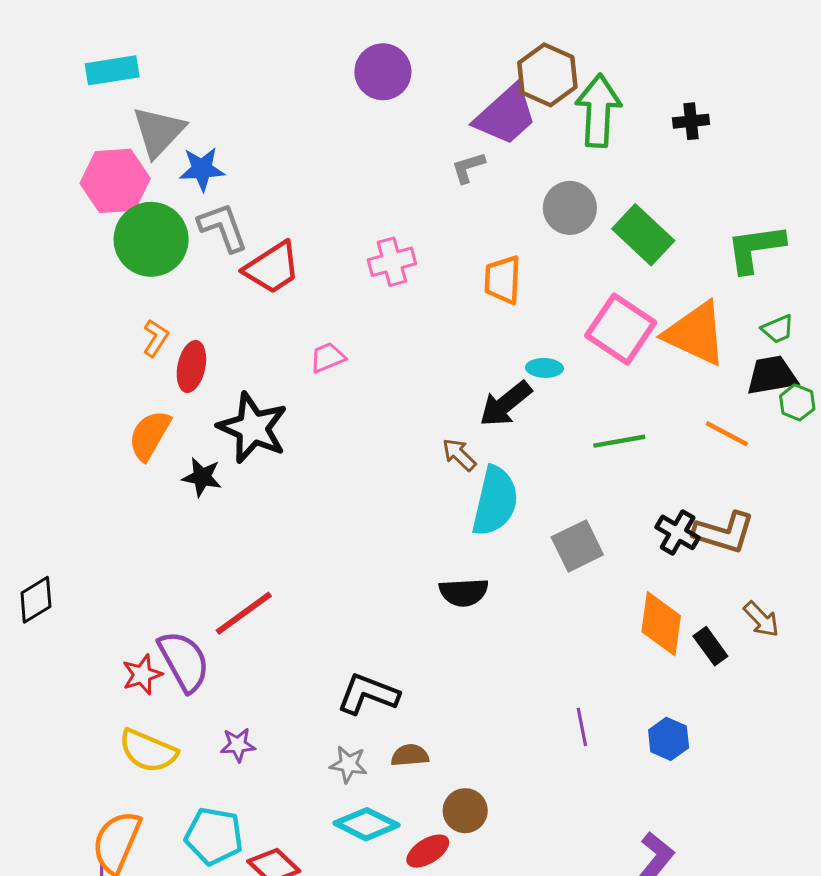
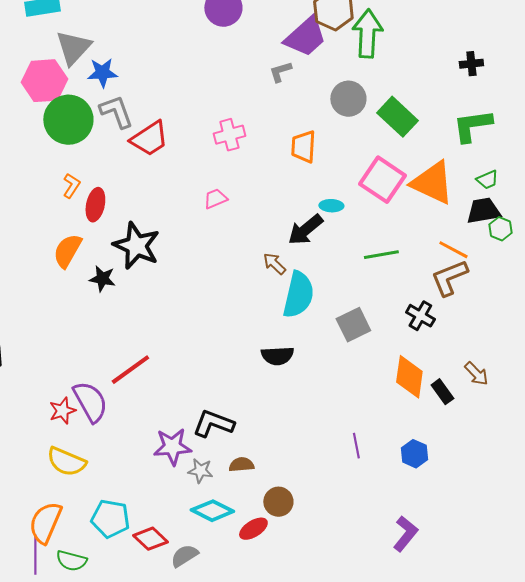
black cross: (691, 121) -> (471, 64), moved
pink trapezoid: (328, 357) -> (215, 199), moved
brown L-shape: (724, 532) -> (449, 278), moved, turned 141
purple star: (238, 745) -> (172, 447), moved, size x1.6

